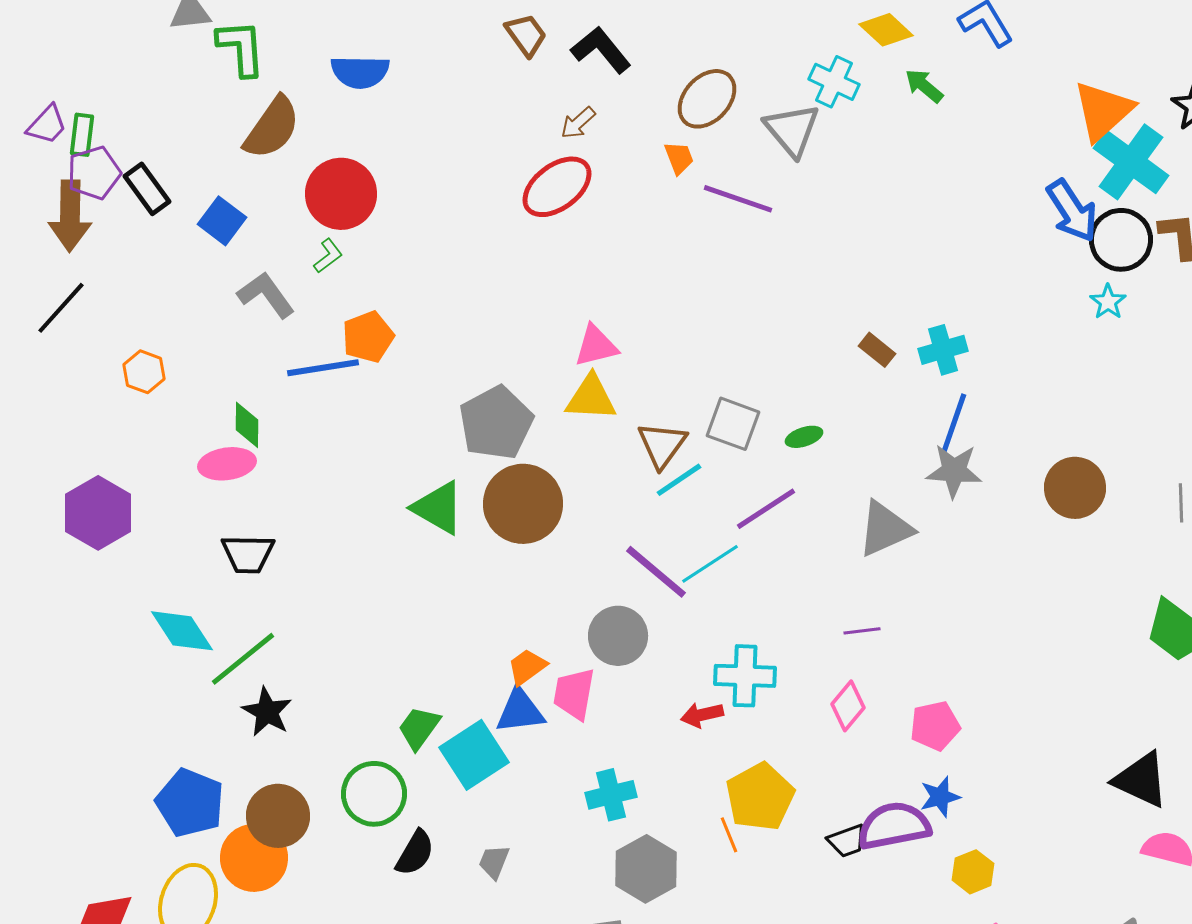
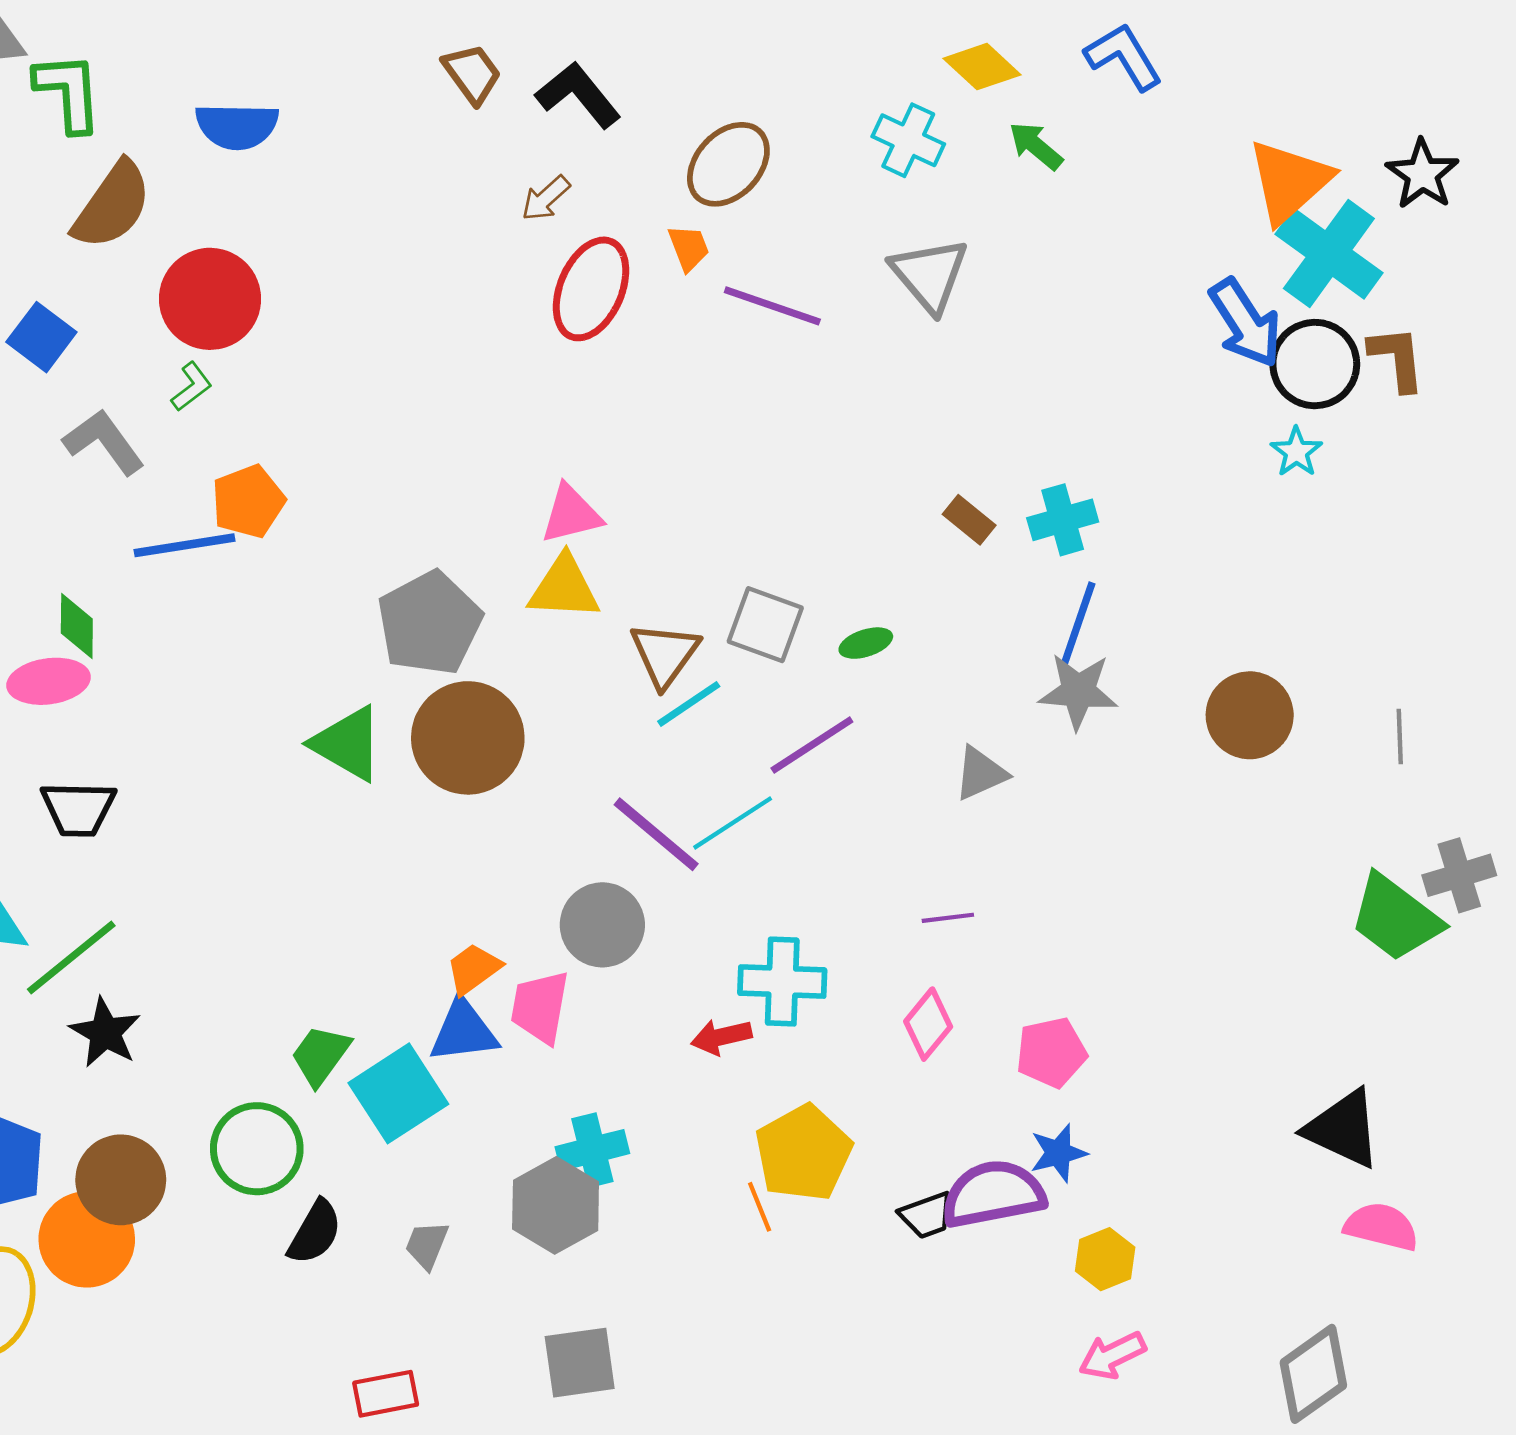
gray triangle: (792, 130) -> (930, 275), moved
red ellipse: (557, 187) -> (591, 289), moved, turned -30
gray triangle: (885, 529) -> (981, 773), size x0.7
gray hexagon: (646, 869) -> (556, 1205), moved

